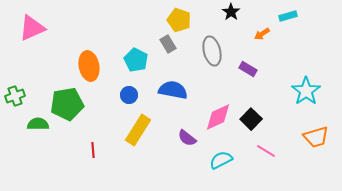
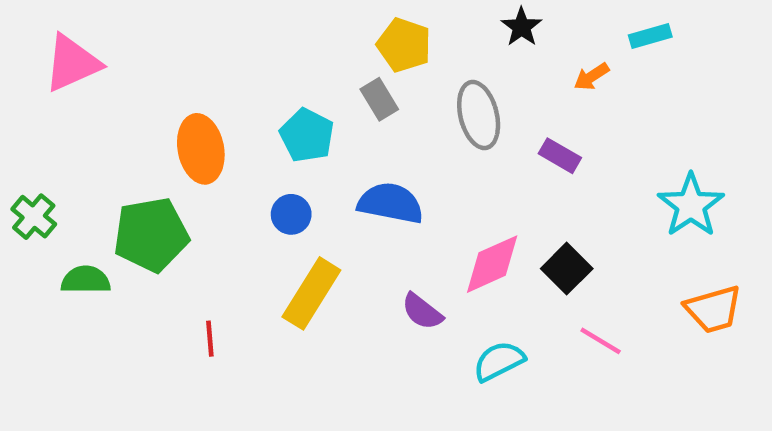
green cross: (15, 96) -> (34, 217), turned -30

